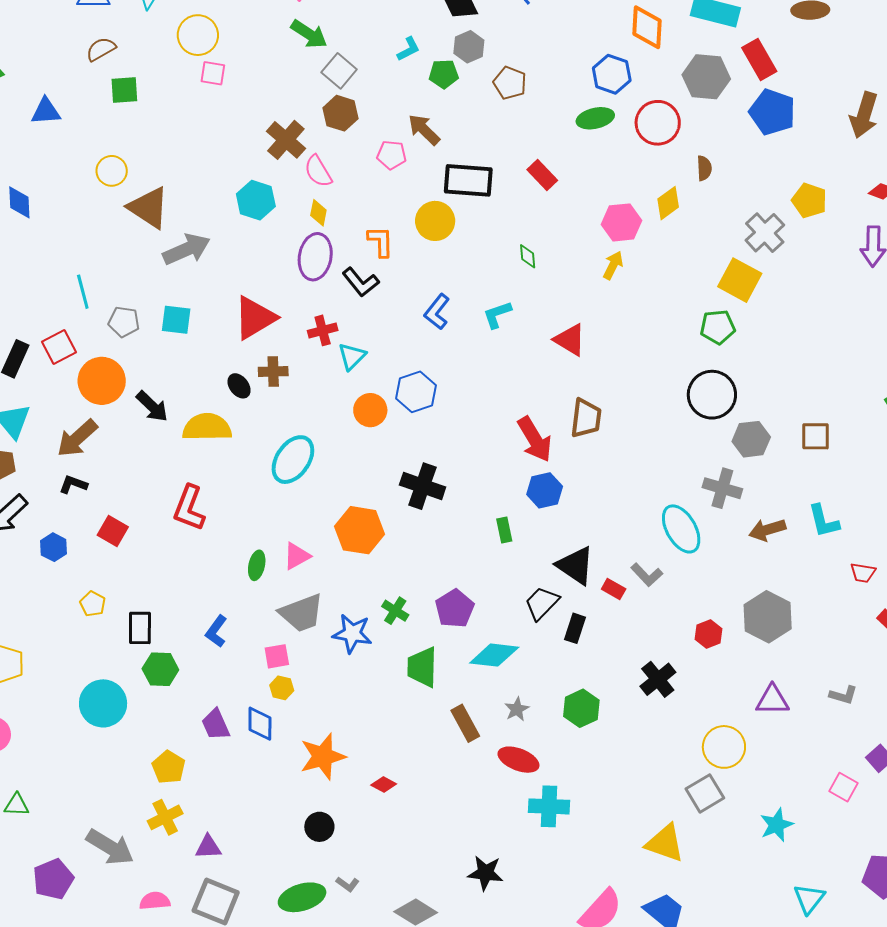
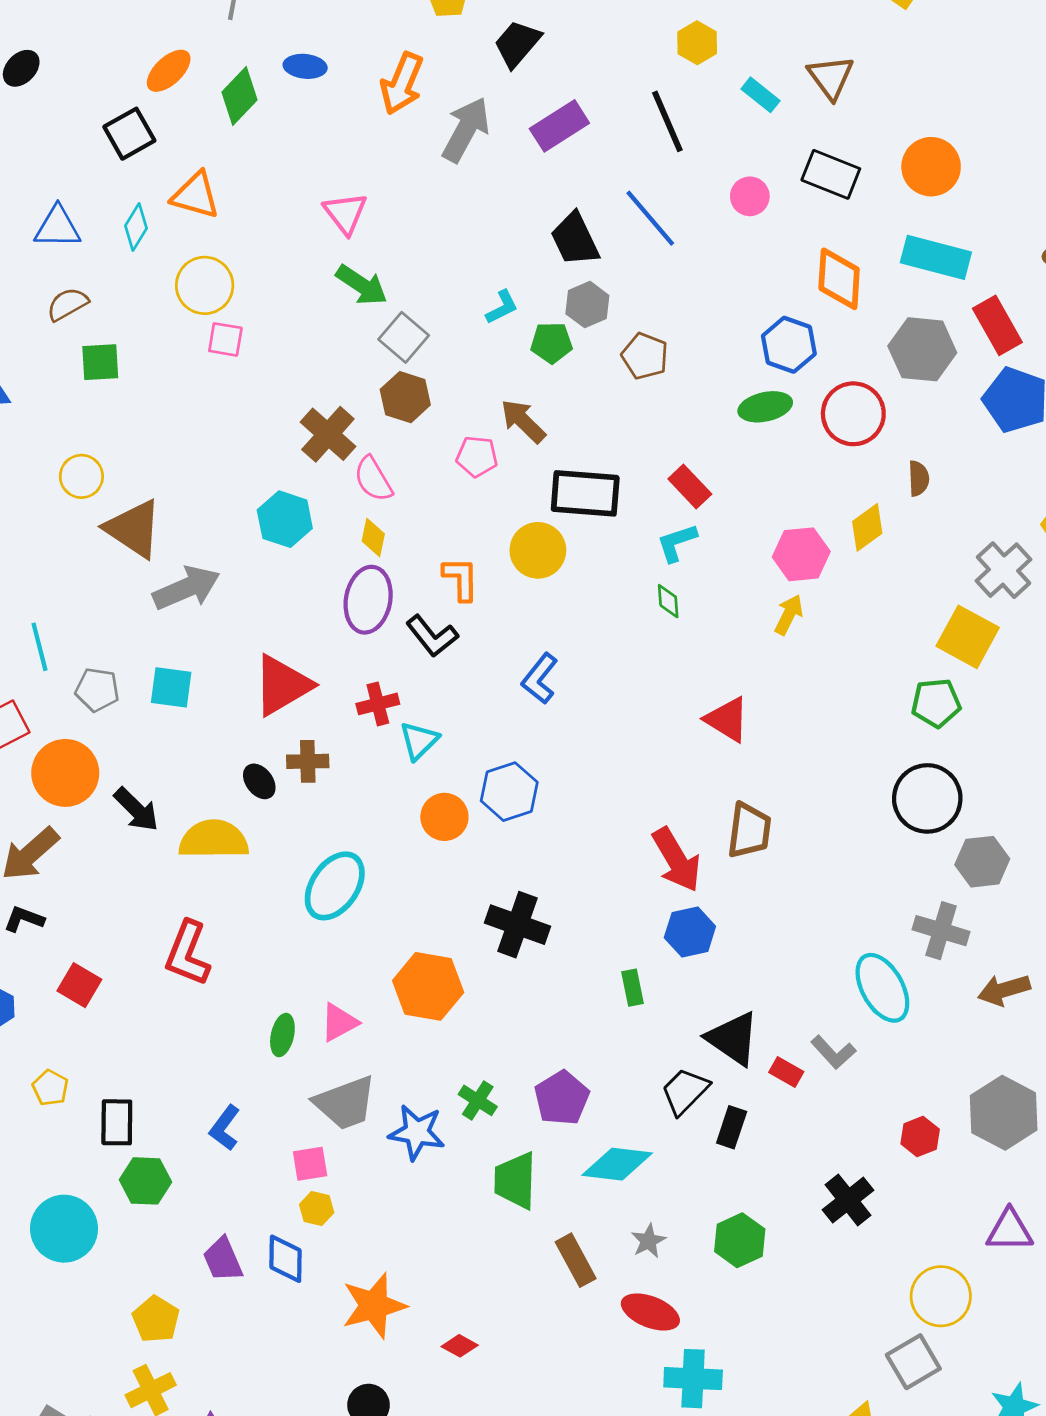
cyan L-shape: (497, 315) -> (677, 543), moved

